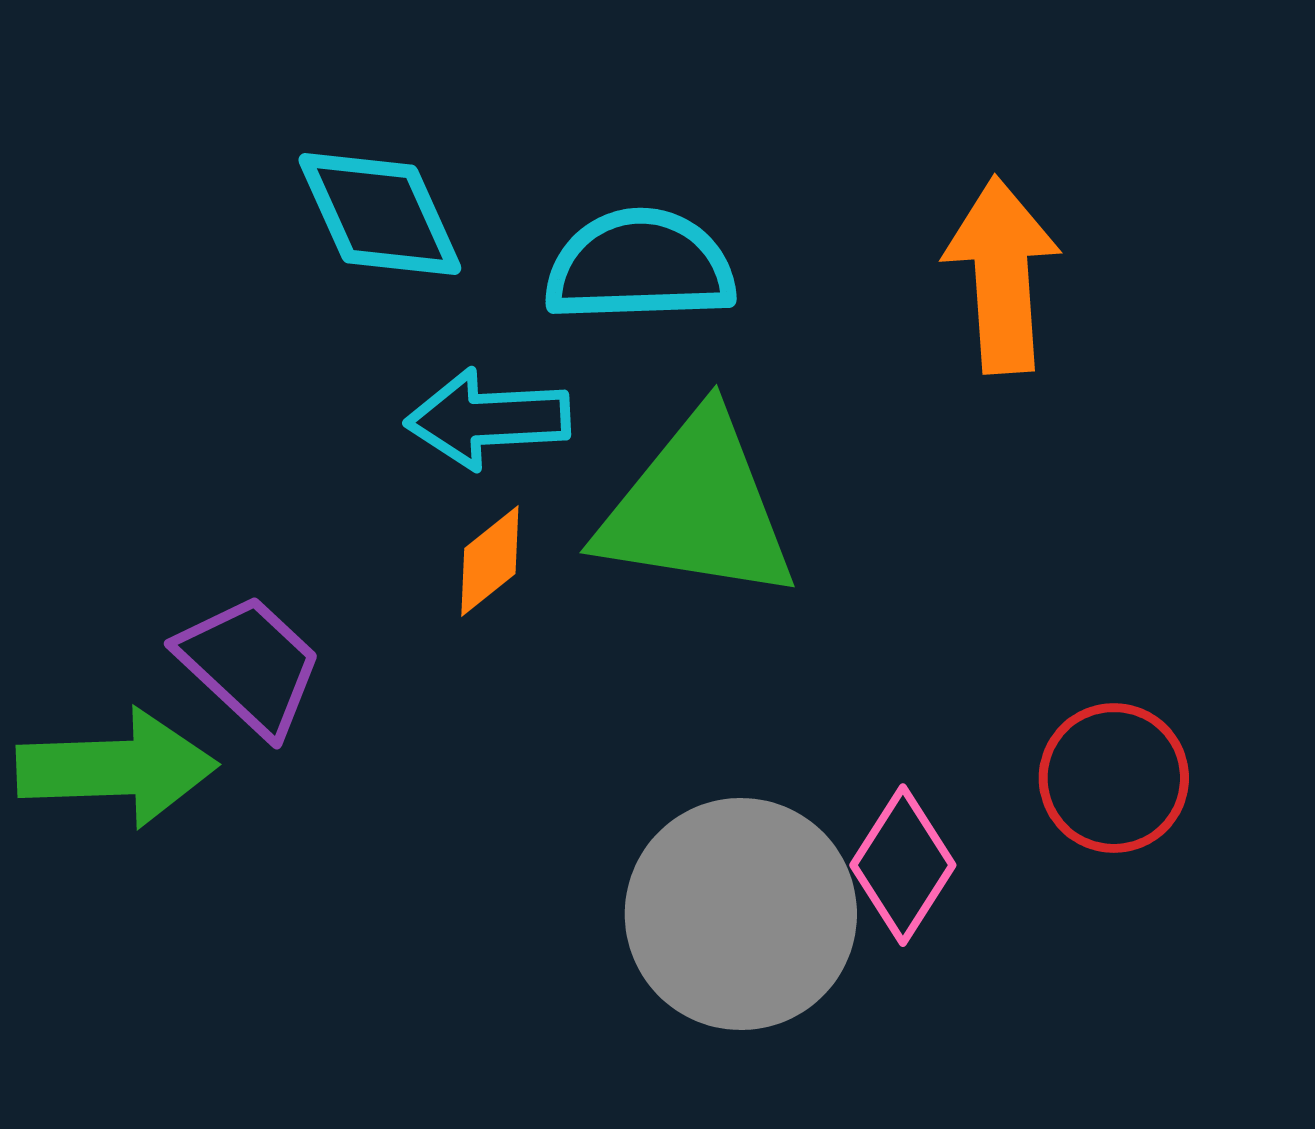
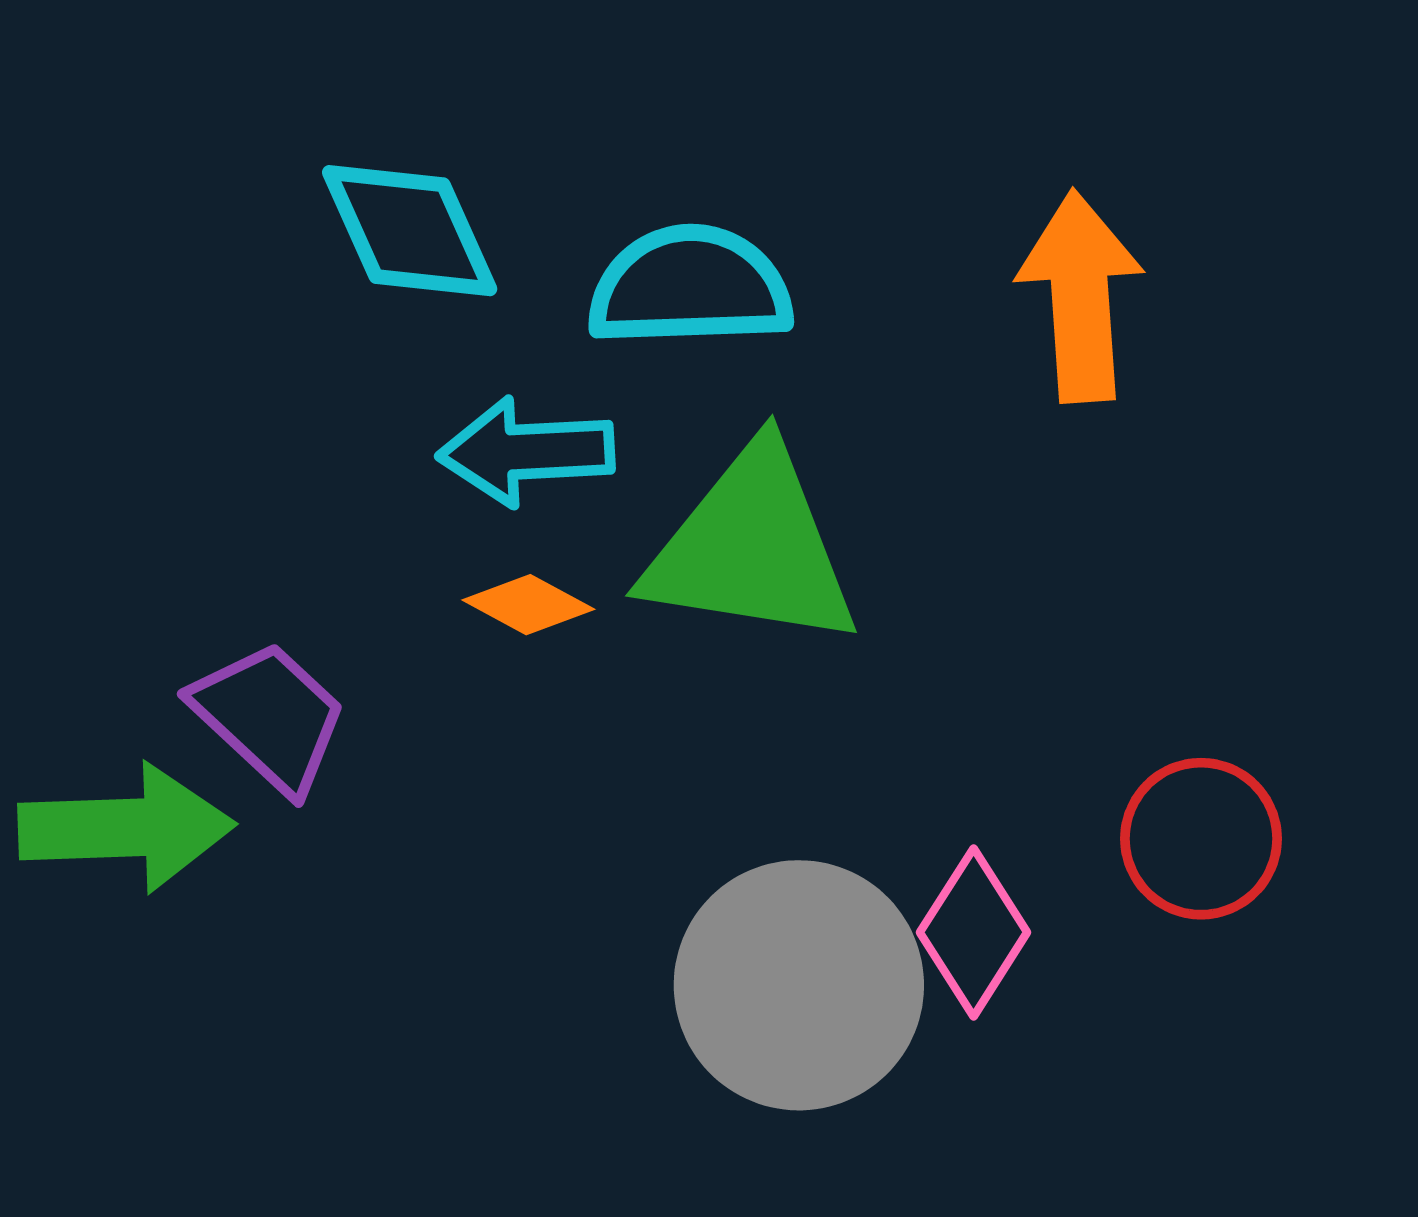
orange diamond: (490, 561) -> (528, 605), turned 67

